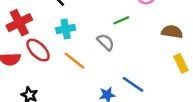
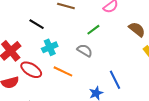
brown semicircle: (172, 32) -> (137, 29), turned 42
blue line: (133, 84) -> (115, 80), turned 42

